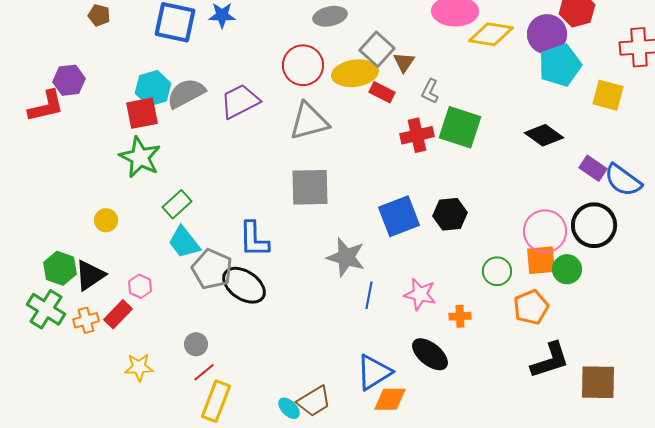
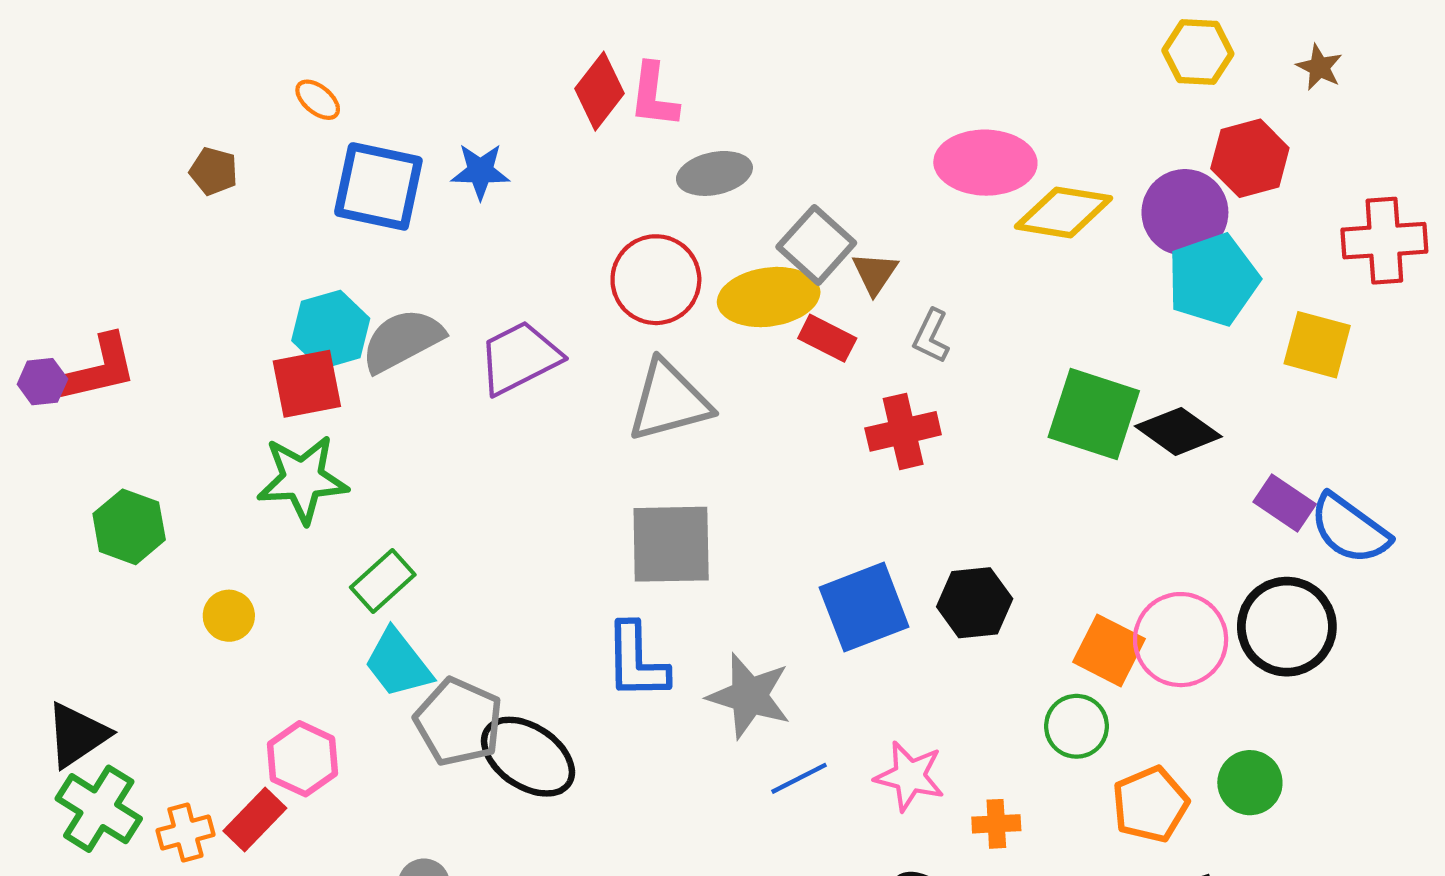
purple hexagon: (69, 80) -> (42, 382), moved, size x0.7
green square: (460, 127) -> (1094, 414), moved
green star: (140, 157) -> (303, 479), turned -30
blue L-shape: (254, 239) -> (636, 661), moved
orange square: (541, 260) -> (1109, 650), moved, turned 32
green hexagon: (60, 268) -> (129, 527), moved
green circle: (567, 269) -> (1250, 783), moved
black triangle: (90, 275) -> (77, 735), moved
pink hexagon: (140, 286) -> (303, 759), size x1.4
blue line: (369, 295) -> (799, 778), turned 52

